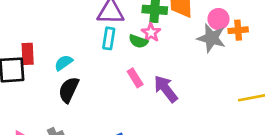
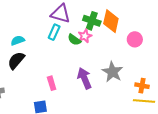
orange cross: (238, 30) -> (142, 86), moved
gray star: (211, 38) -> (112, 72), moved
pink rectangle: (135, 78) -> (52, 83), moved

